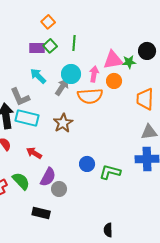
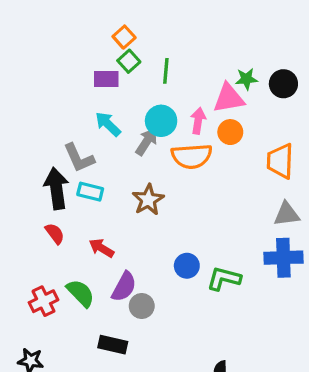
green square: (50, 46) -> (129, 61), moved
green star: (129, 62) -> (246, 79), moved
cyan rectangle: (27, 118) -> (90, 192), size x0.7

